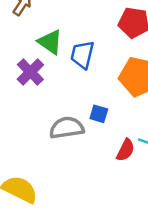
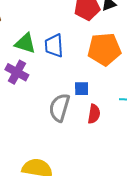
gray semicircle: (67, 128) -> (59, 108), turned -48
red semicircle: (126, 150) -> (94, 114), moved

